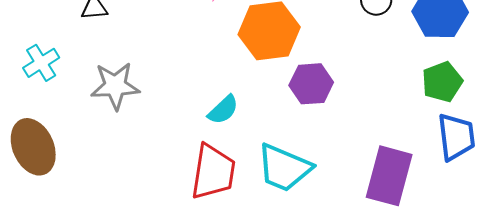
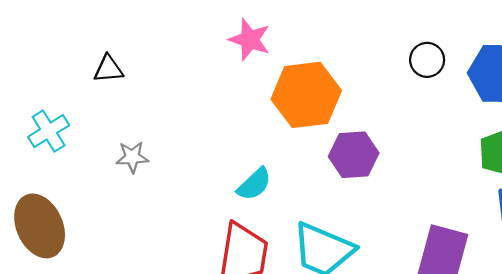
gray star: (115, 86) -> (132, 157), size x0.6

